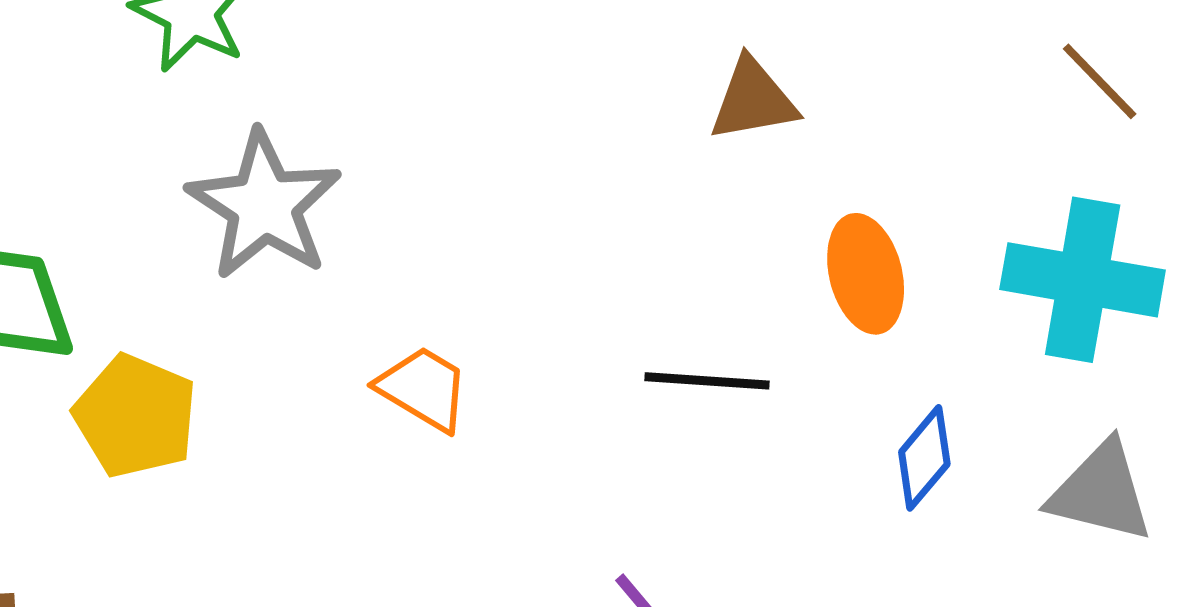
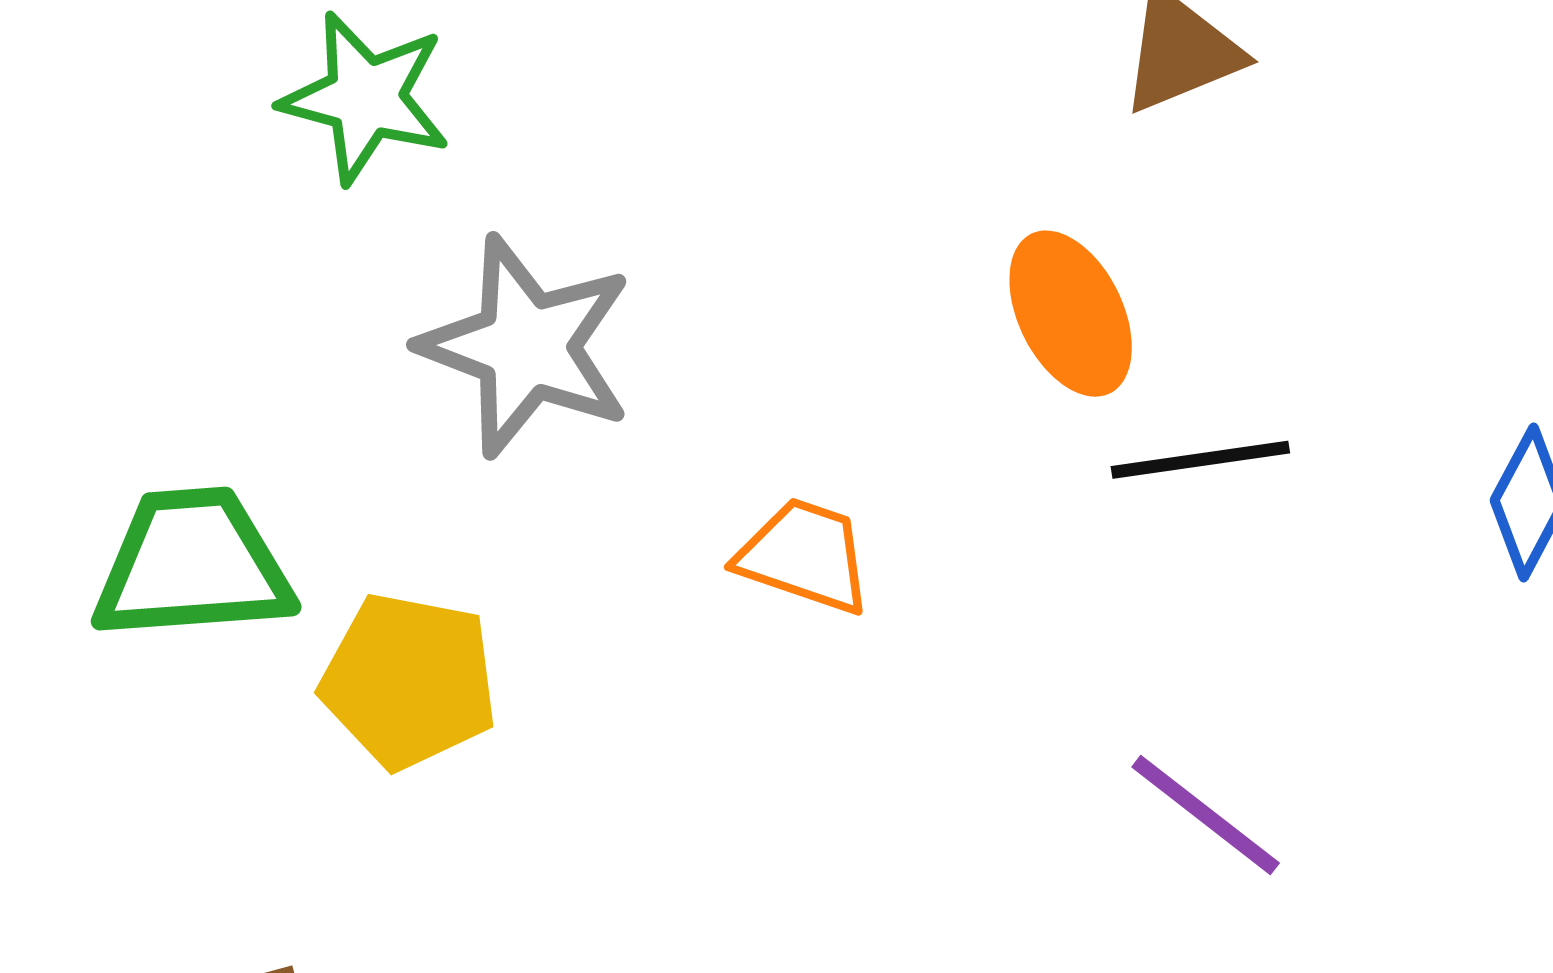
orange ellipse: (866, 274) -> (1071, 314), moved

